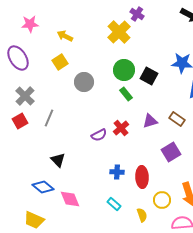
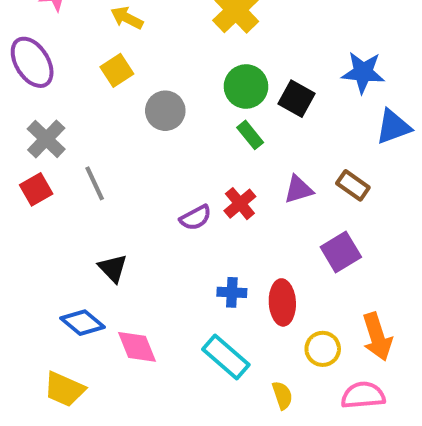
gray line: (49, 118) -> (95, 183), turned -48
cyan rectangle: (114, 204) -> (226, 357), size x1.6
yellow semicircle: (142, 215) -> (282, 395), moved

